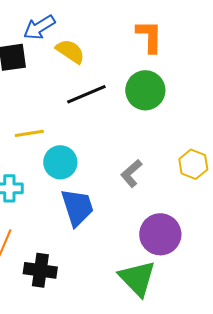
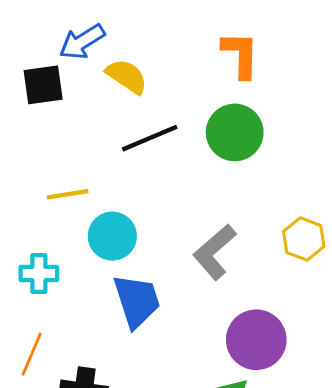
gray L-shape: (131, 173) -> (215, 252), size x1.4

